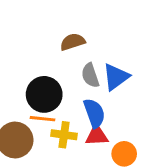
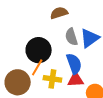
orange line: (43, 119) -> (37, 67), turned -66

